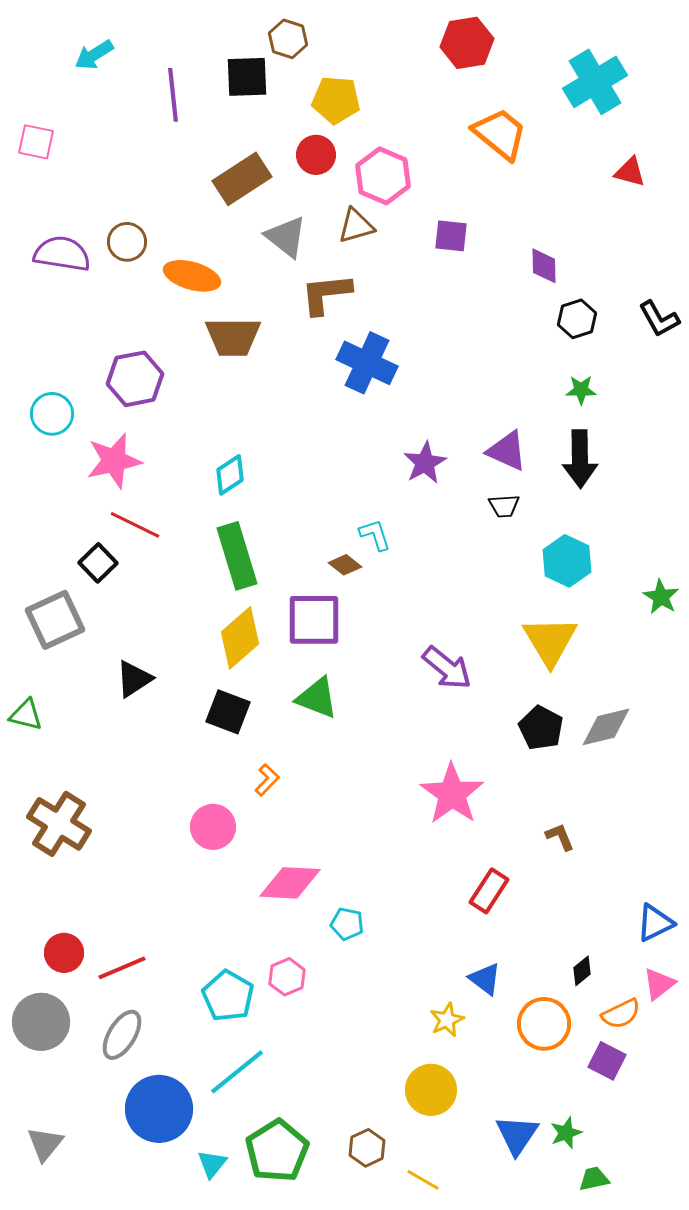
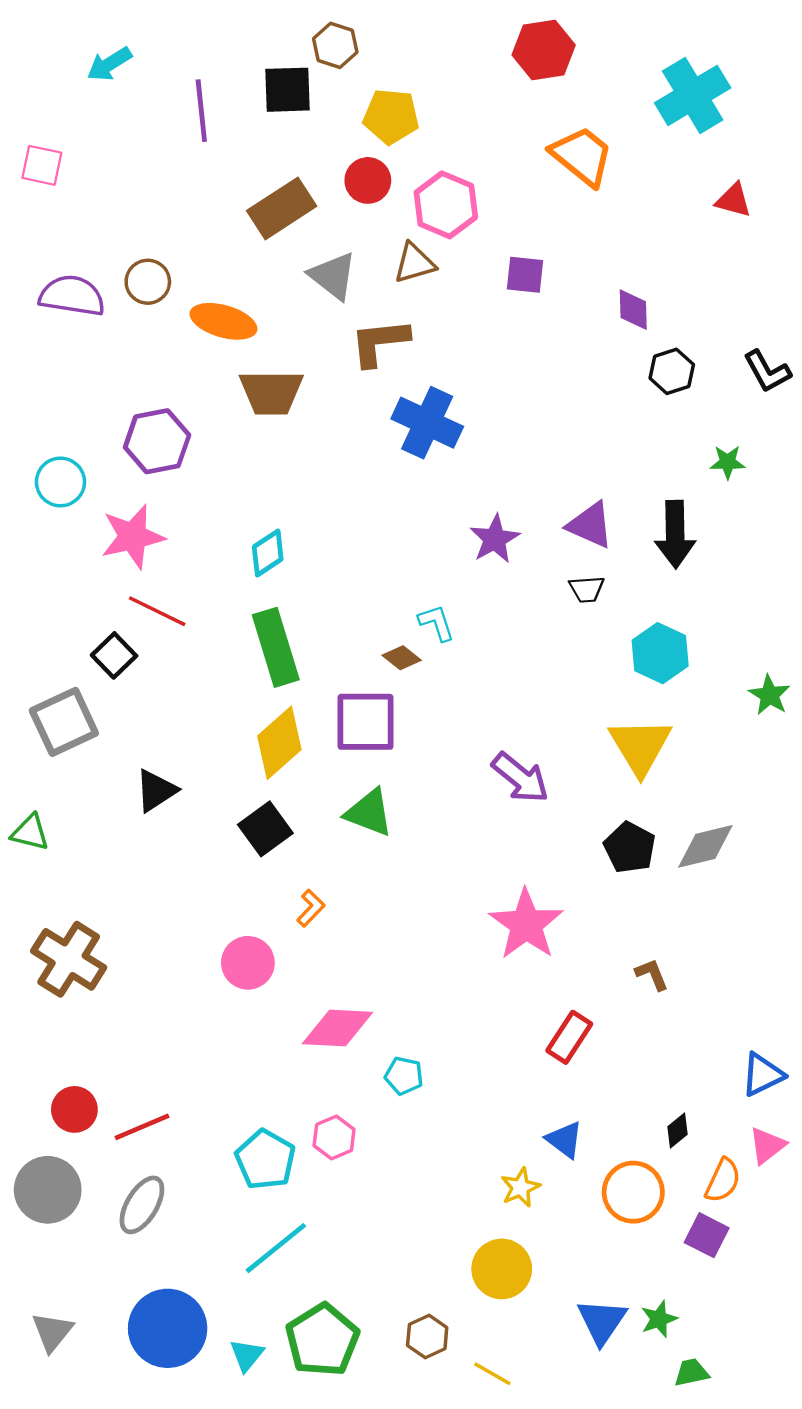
green star: (581, 390) -> (728, 462), moved
black square: (228, 712) -> (265, 829), turned 33
orange semicircle: (621, 1014) -> (723, 1180), turned -39
blue circle: (159, 1109) -> (168, 1328), moved

